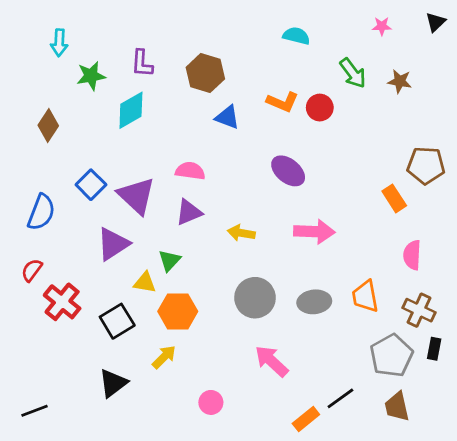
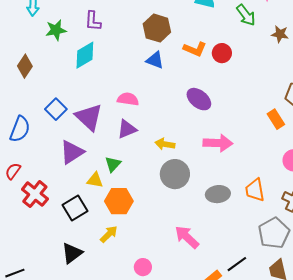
brown hexagon: (205, 73) -> (157, 28), moved
green arrow: (353, 73) -> (246, 15), moved
gray circle: (255, 298) -> (175, 174), moved

